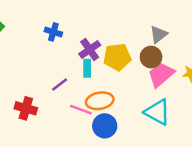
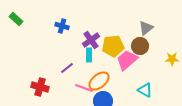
pink trapezoid: (161, 75) -> (127, 60), moved
orange ellipse: (100, 101) -> (99, 81), turned -30
cyan triangle: (157, 112) -> (145, 90), size x0.7

